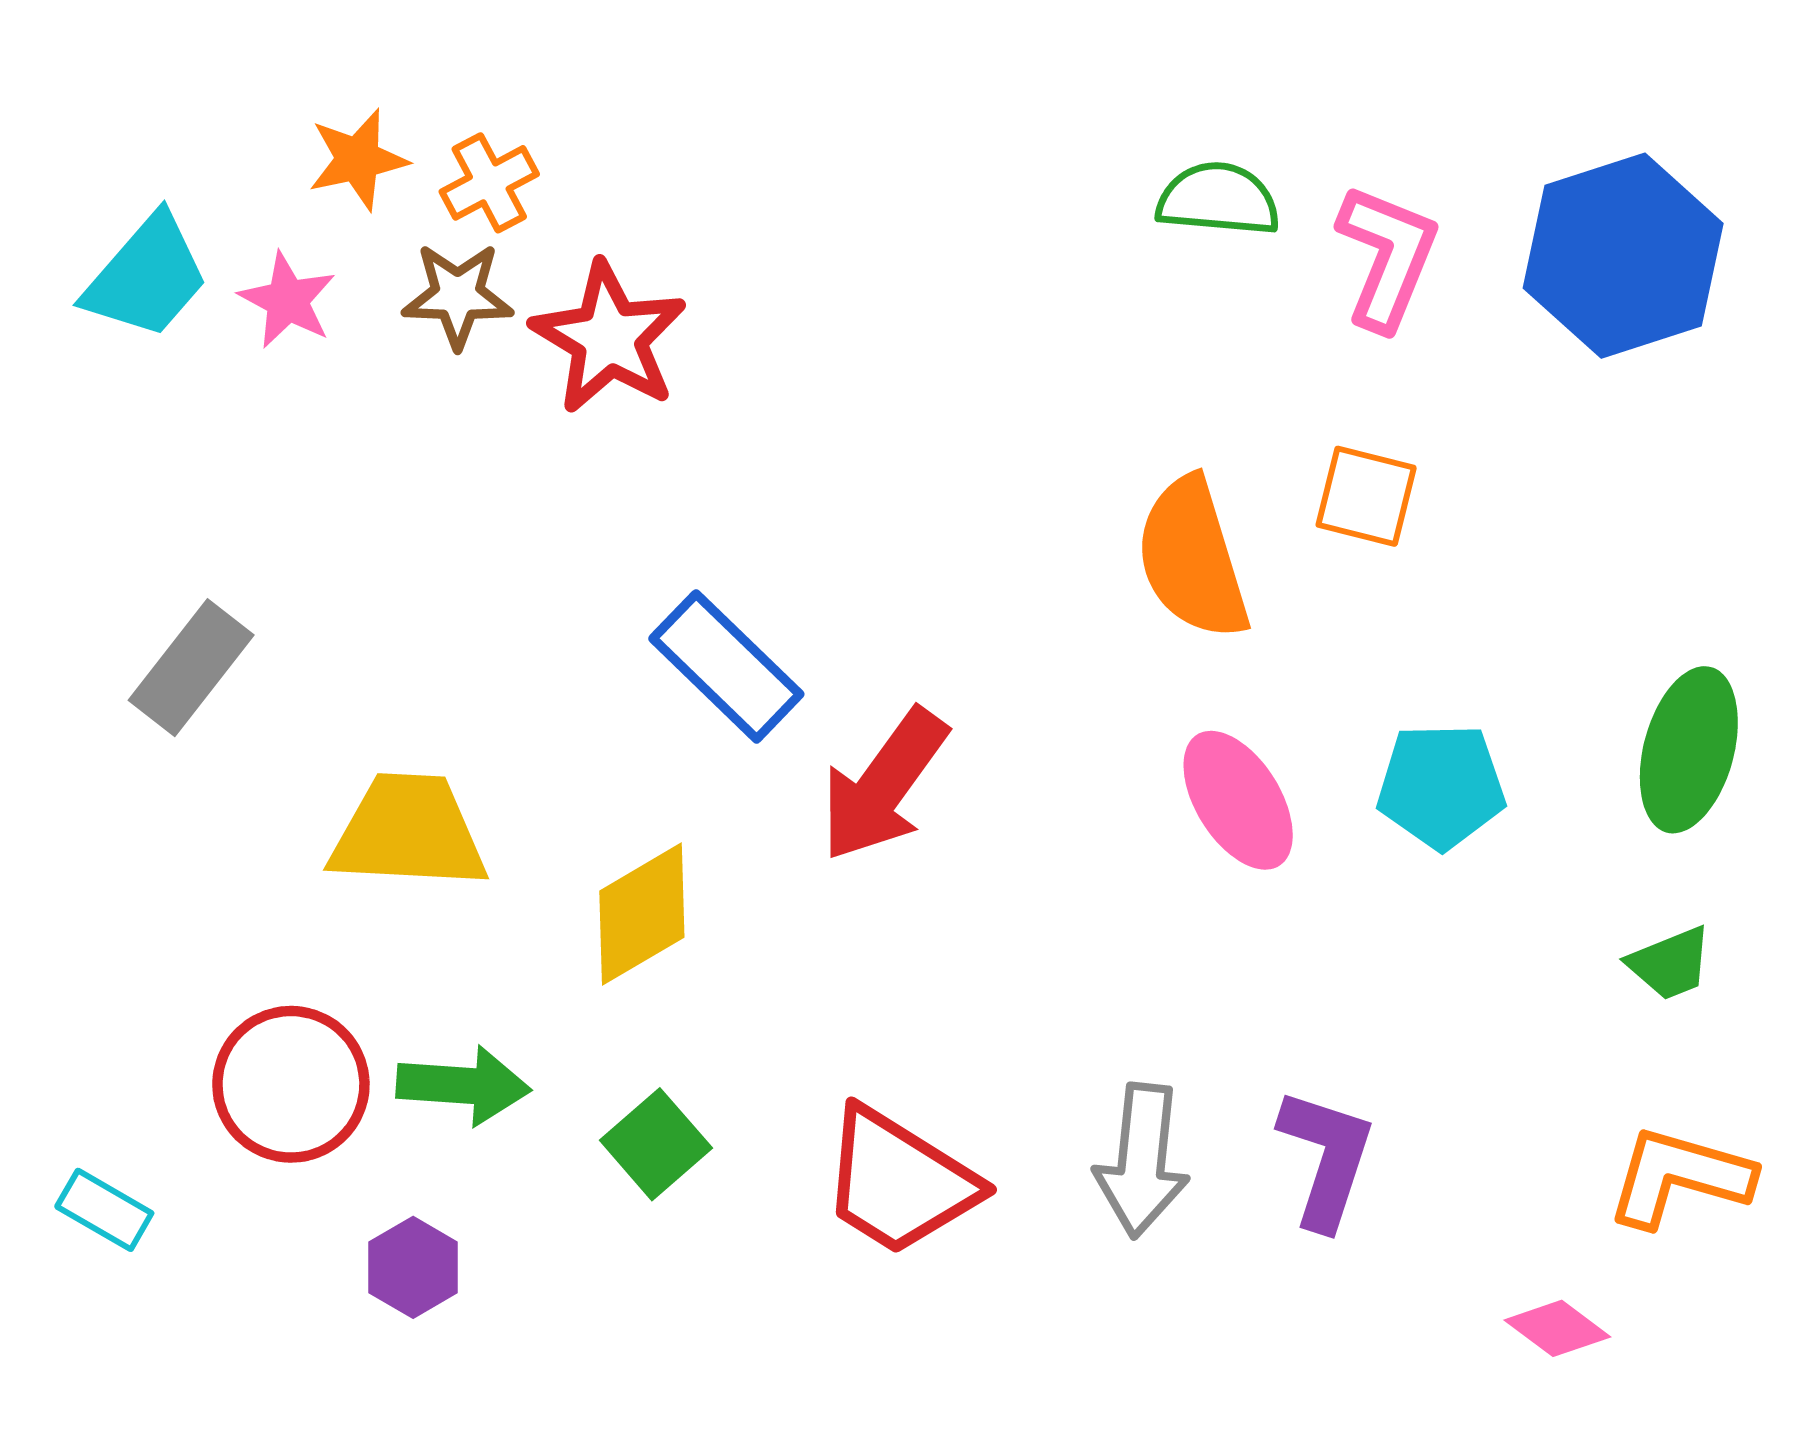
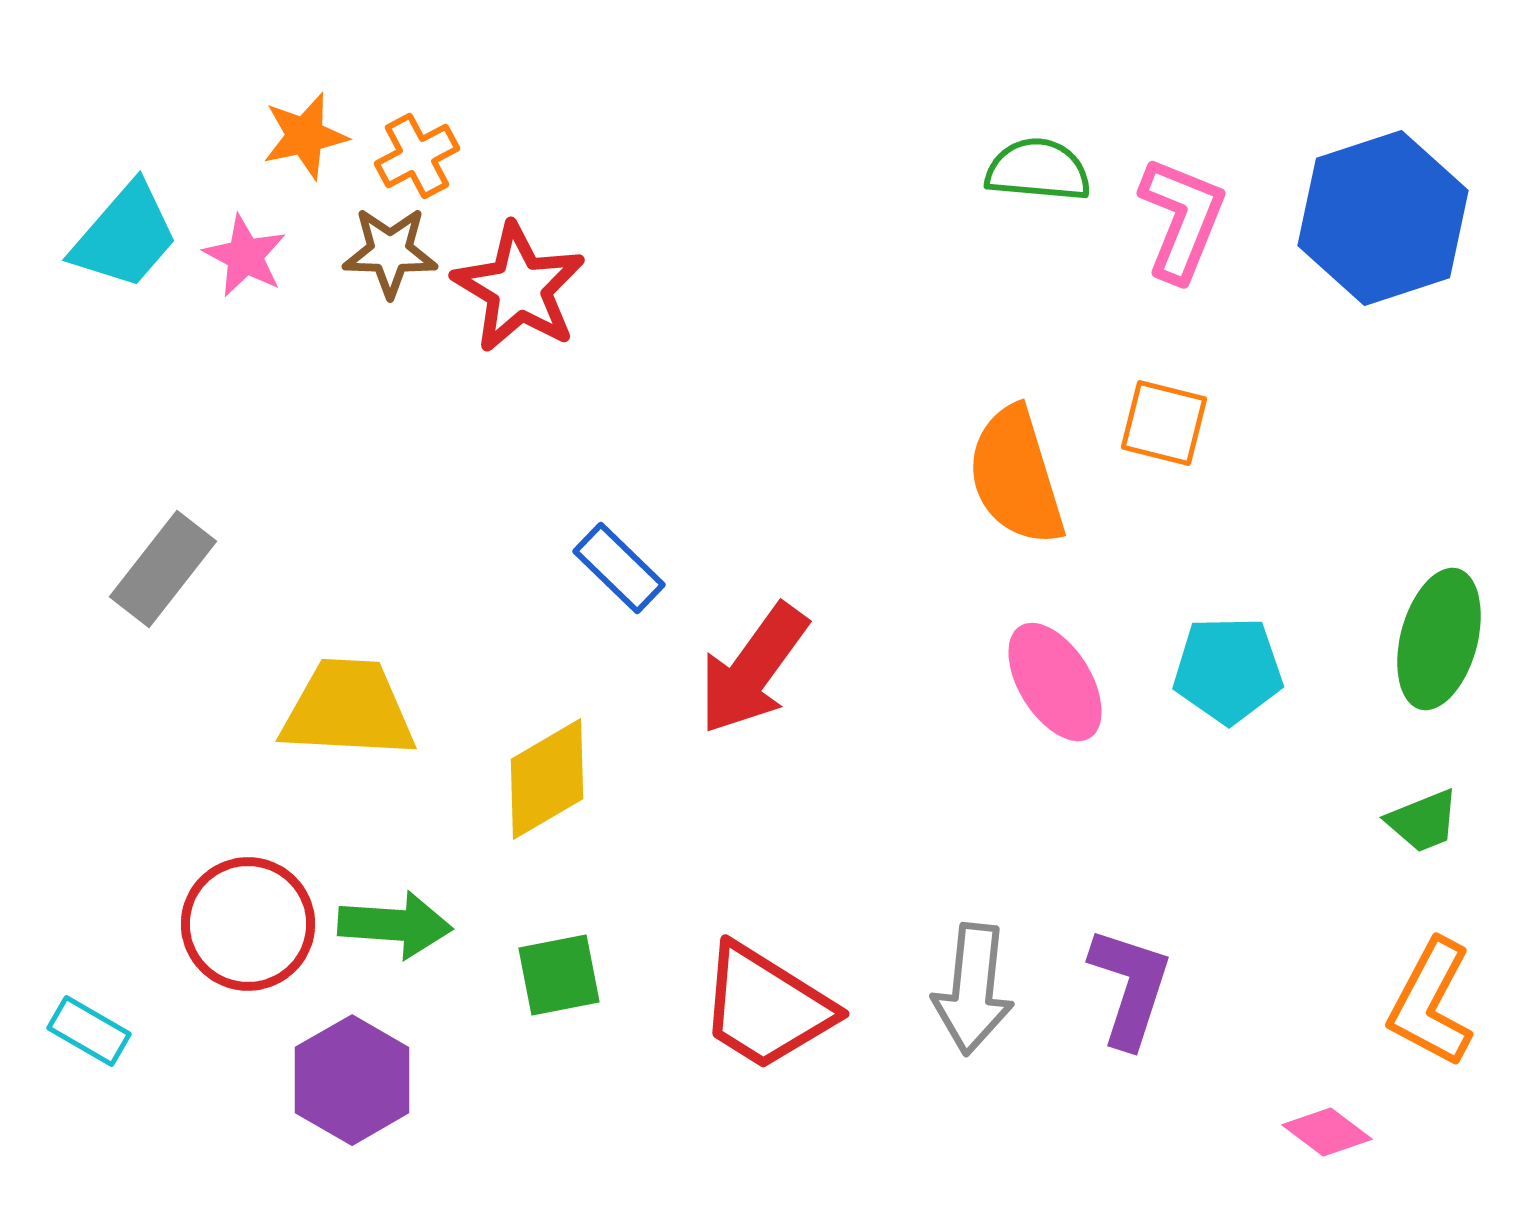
blue rectangle: (726, 666) -> (619, 568), size x0.7
green square: (656, 1144) -> (559, 975), turned 30
orange L-shape: (1679, 1177) -> (1431, 1003), turned -78
purple hexagon: (413, 1267) -> (352, 1080), size x1.5

